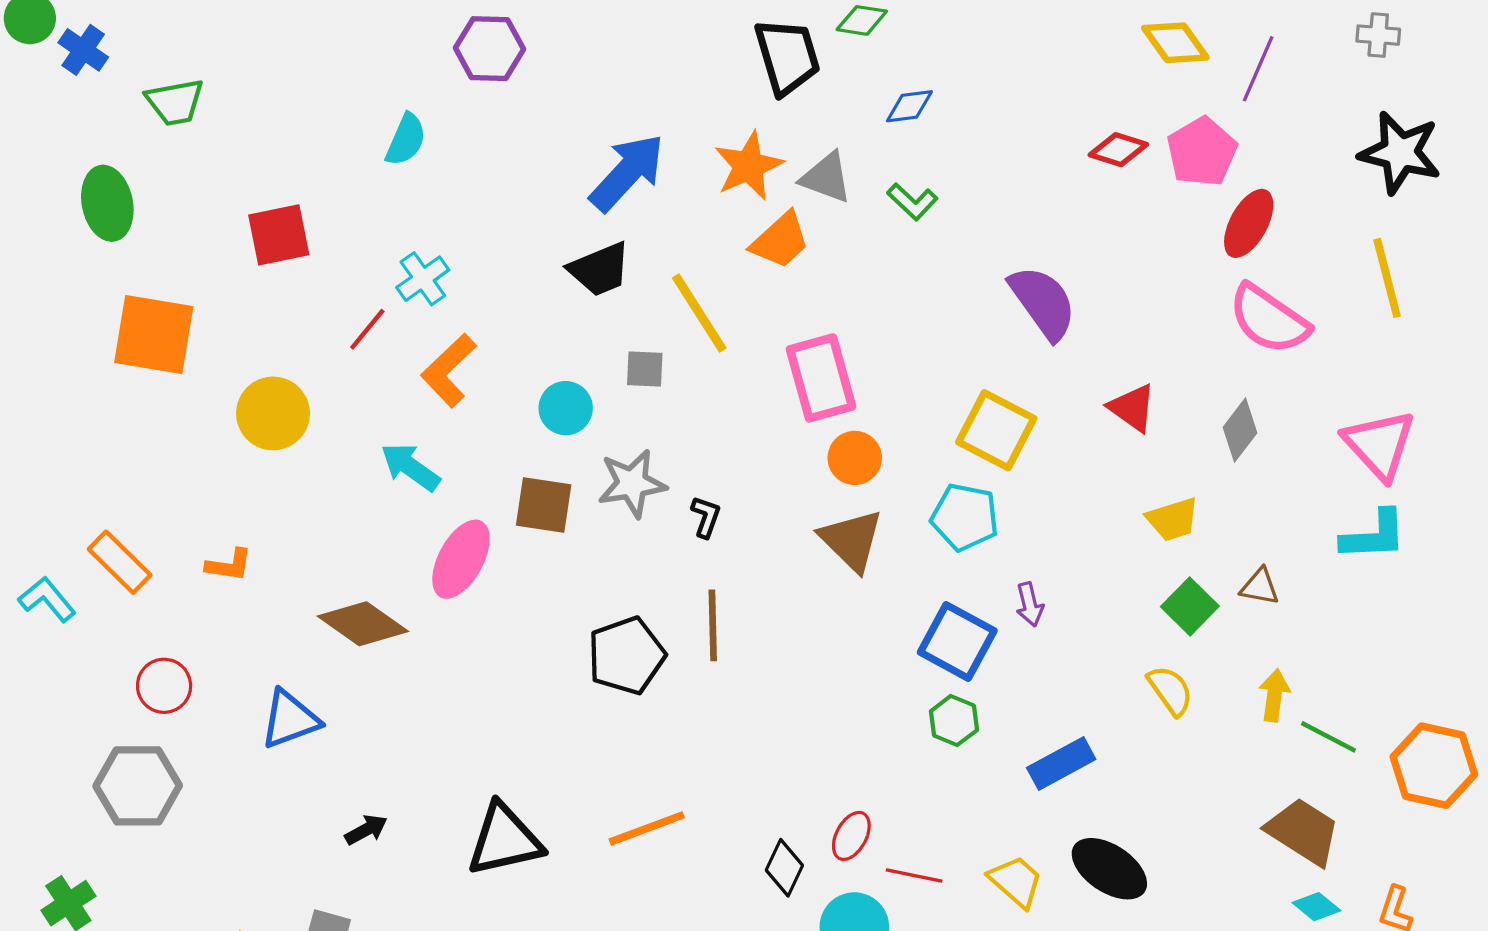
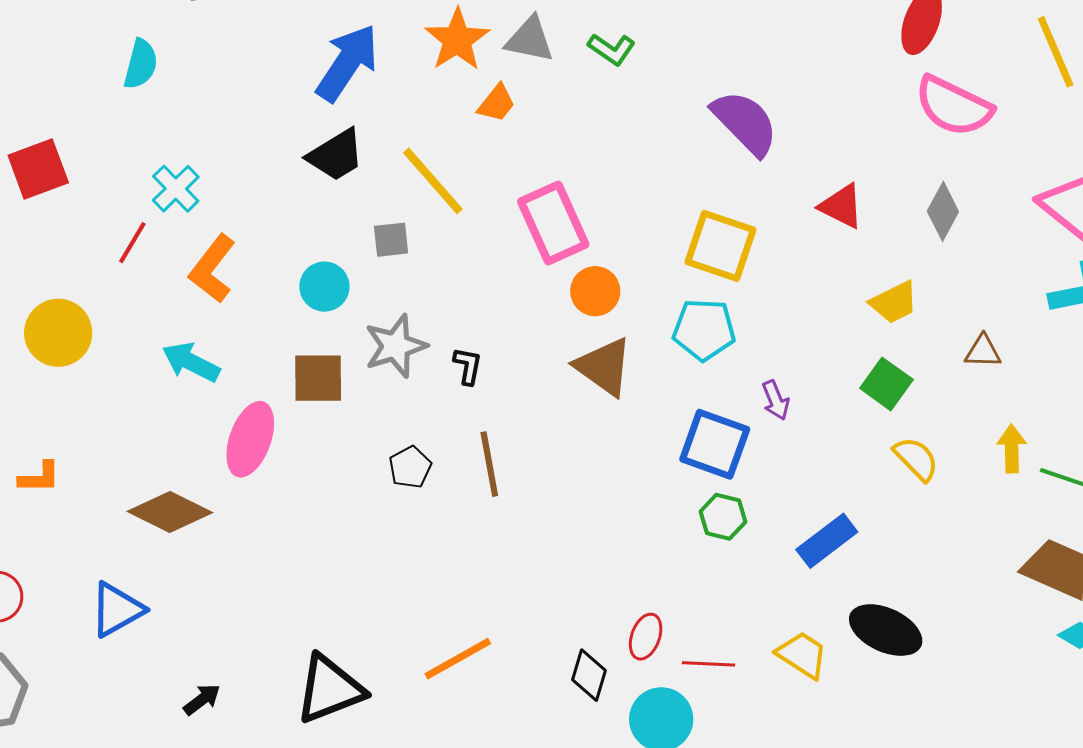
orange trapezoid: (780, 240) -> (497, 103), size x0.7
green square: (1190, 606) -> (886, 384), moved
black pentagon: (626, 656) -> (410, 467), moved, size x0.6

